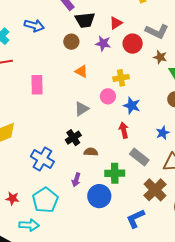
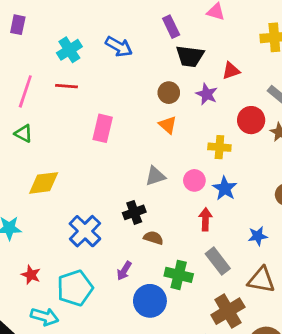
brown circle: (71, 42) -> (169, 93), moved
red circle: (133, 44) -> (251, 120), moved
pink circle: (108, 96) -> (194, 180), moved

